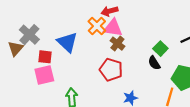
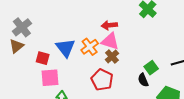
orange cross: (97, 26) -> (90, 47), moved
gray cross: (29, 35) -> (22, 27), moved
pink square: (44, 75) -> (50, 78), moved

